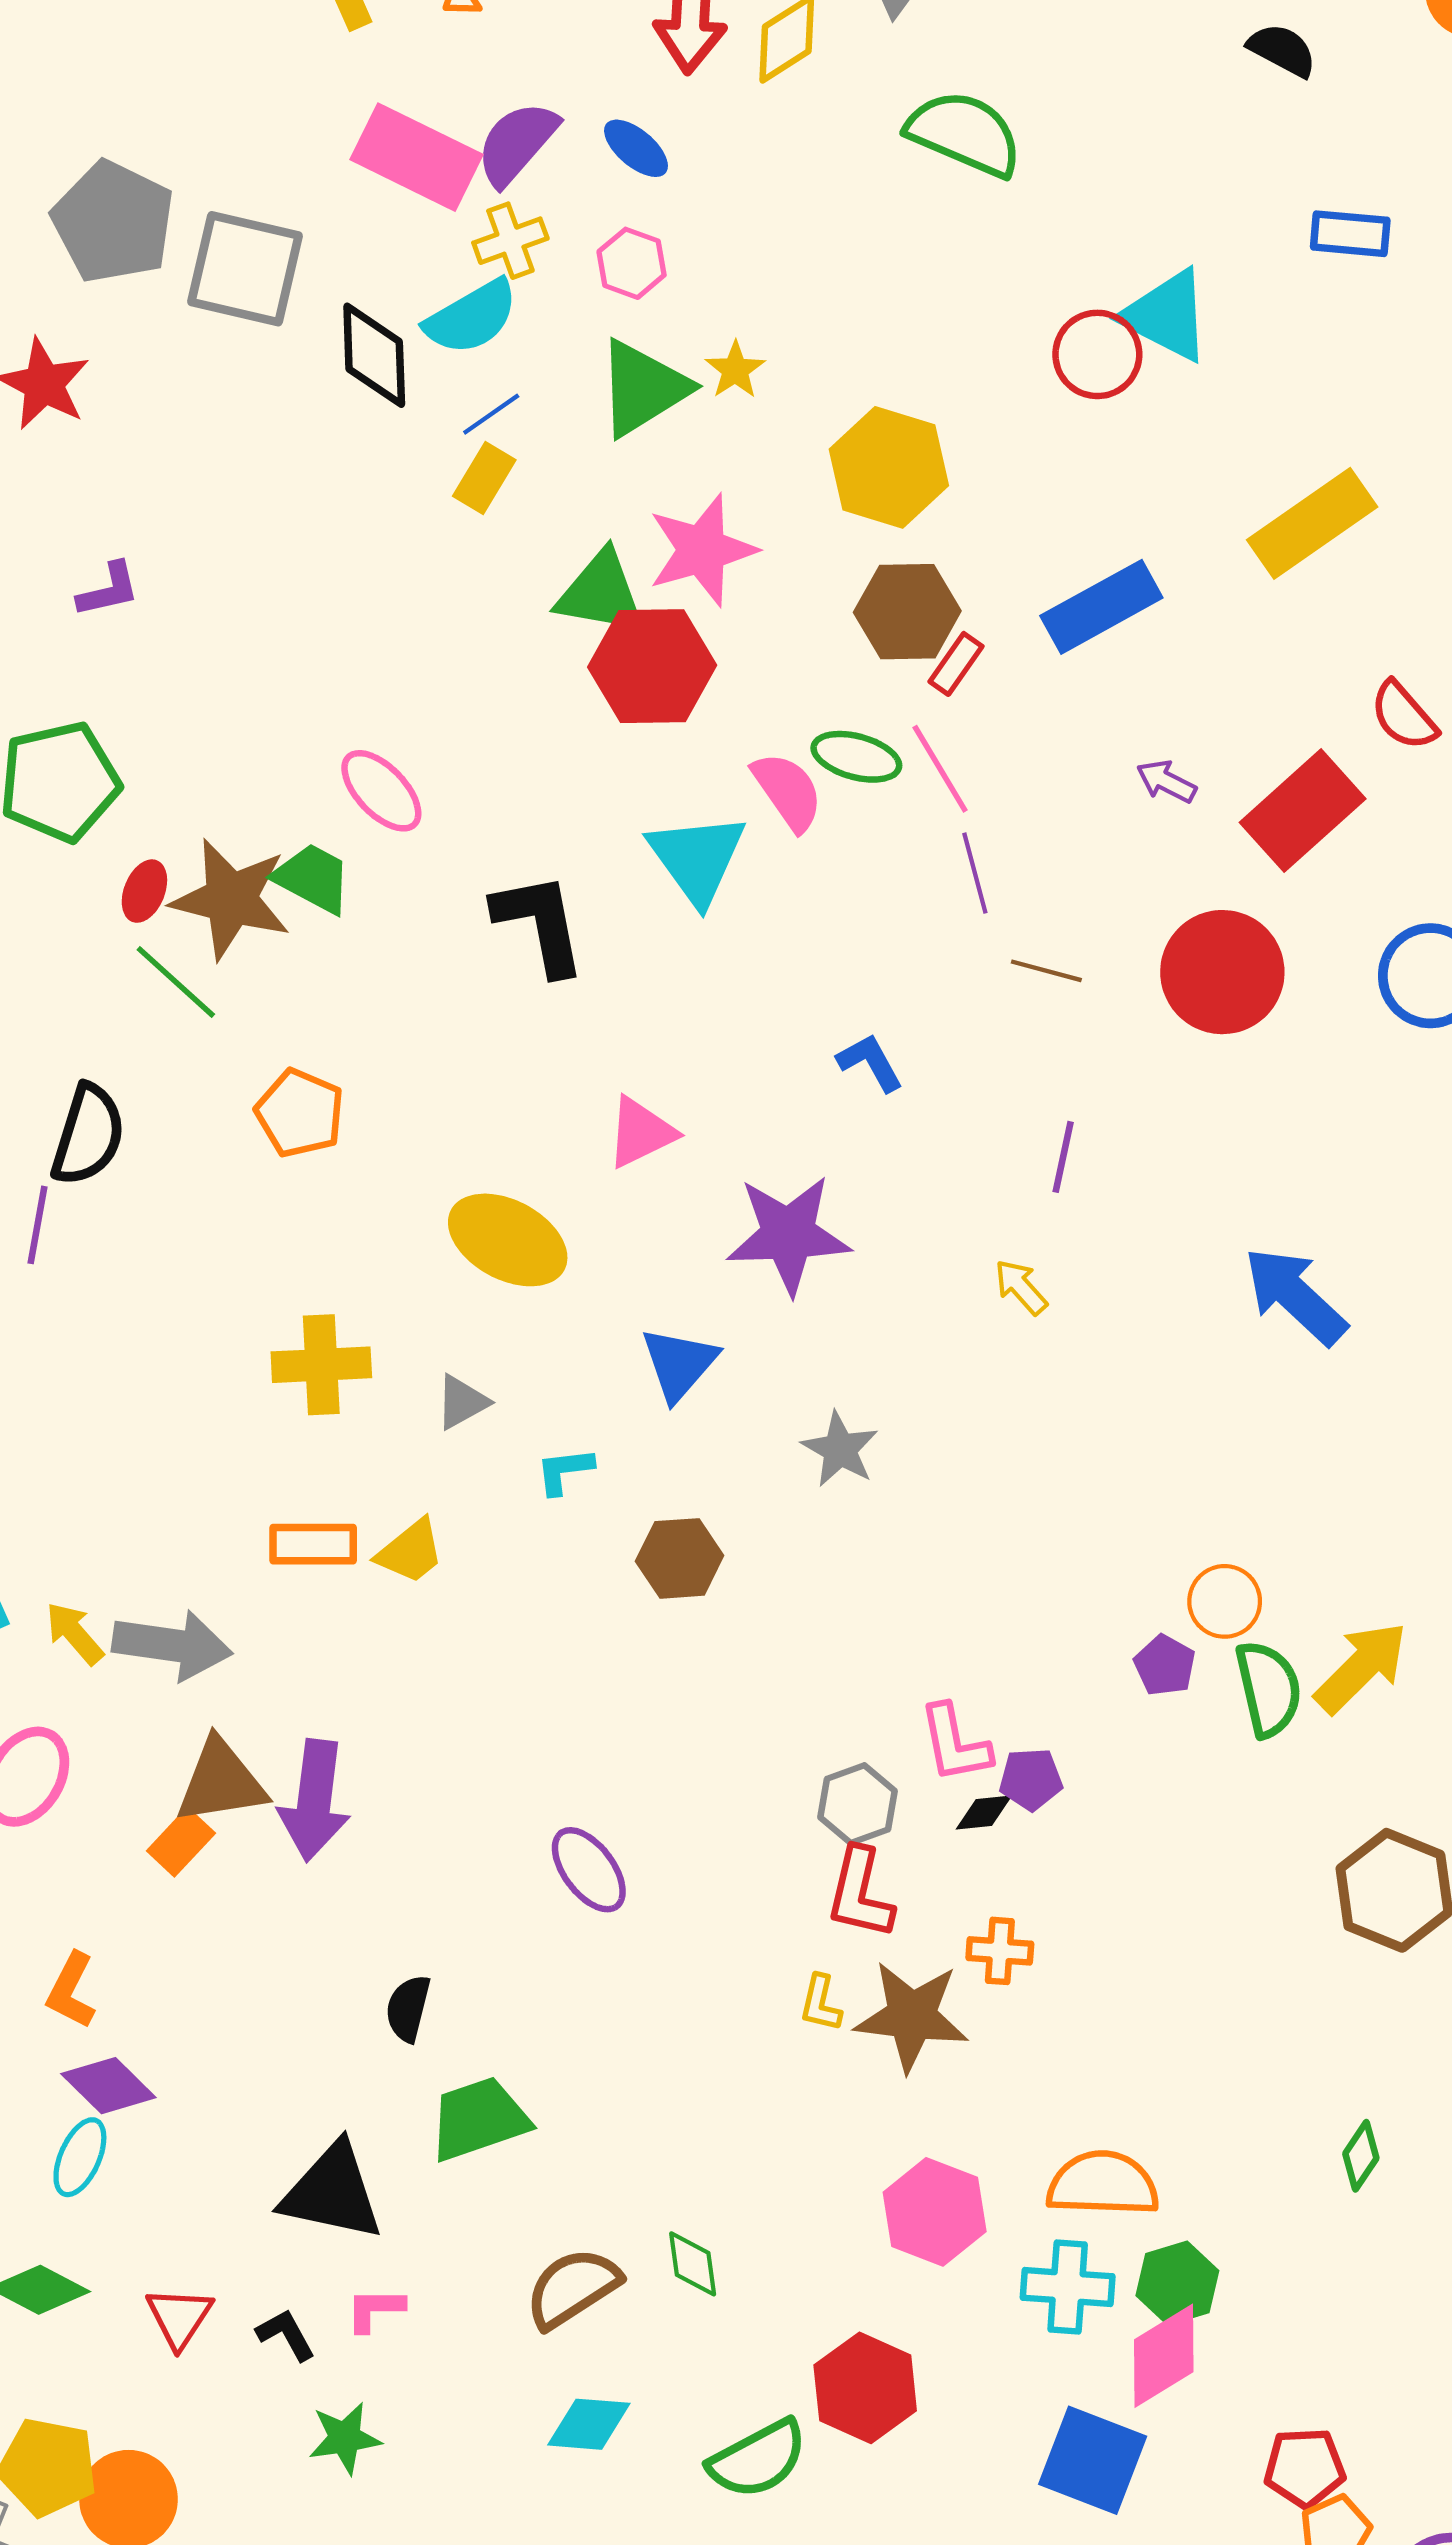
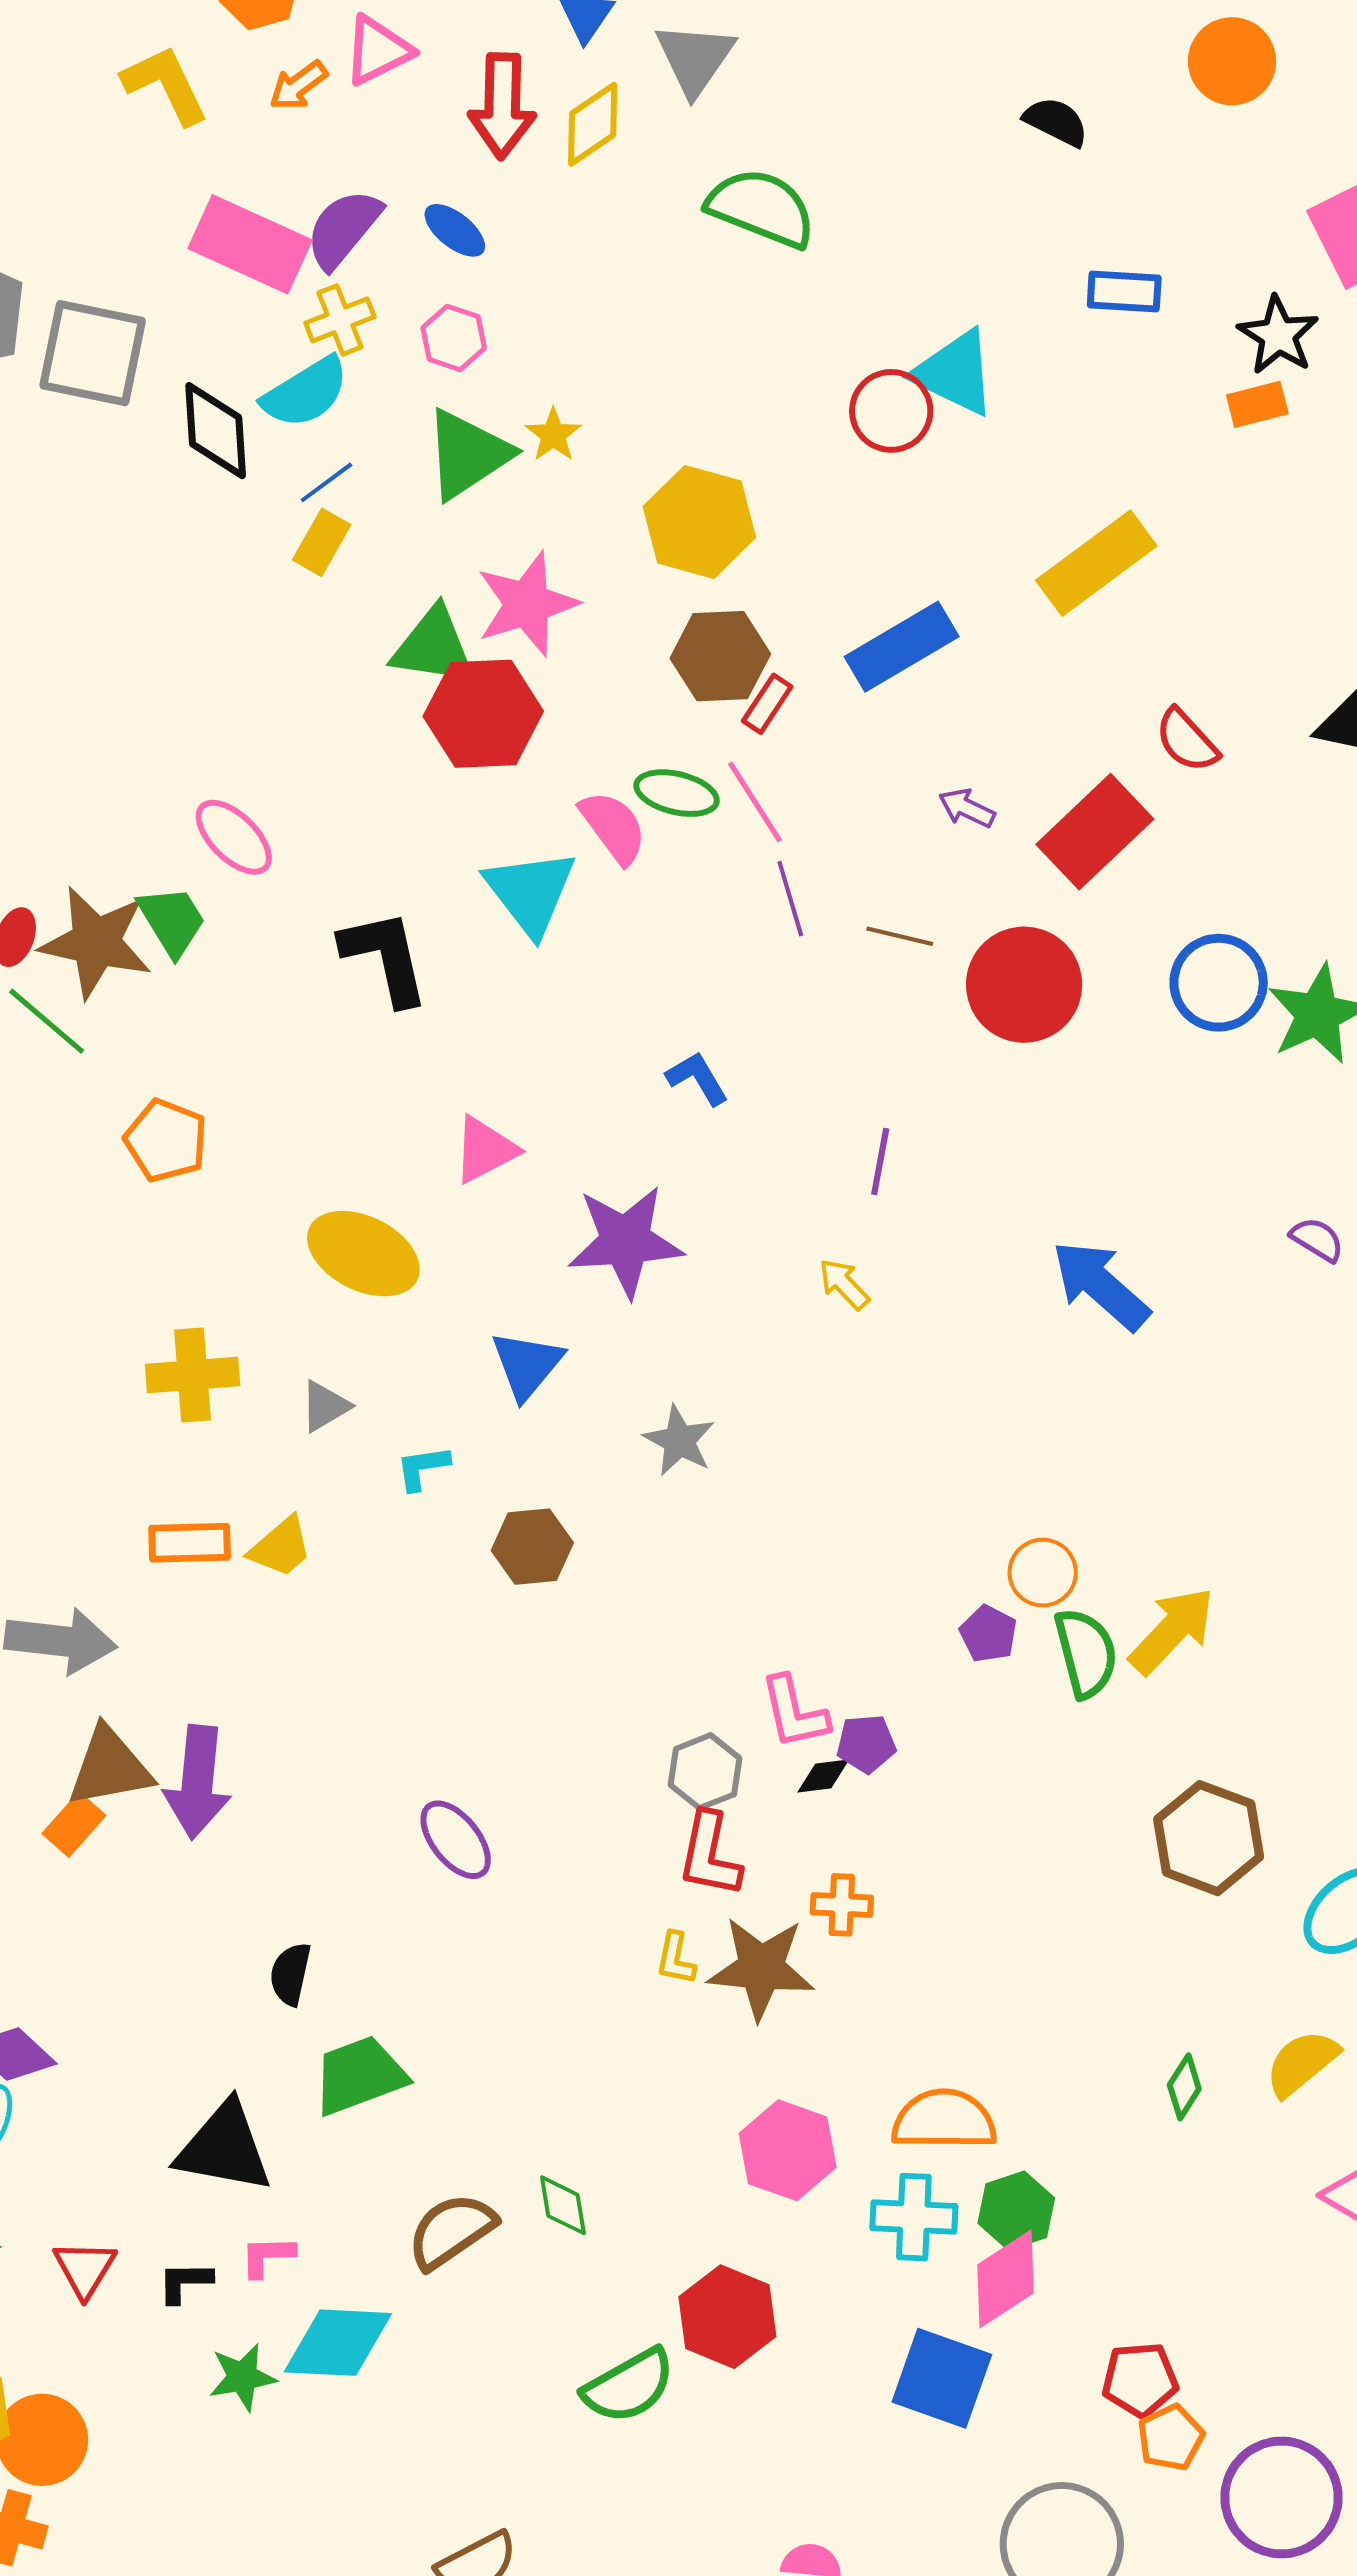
green trapezoid: (313, 878) -> (172, 921), turned 32
brown line: (1046, 971) -> (900, 936), moved
black L-shape: (286, 2335) -> (185, 2282), turned -60
cyan diamond: (589, 2424) -> (338, 2343), moved, size x1.4

